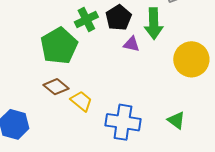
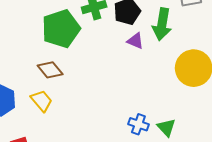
yellow trapezoid: (81, 101) -> (42, 101), moved
blue cross: (123, 122) -> (138, 124), moved, size x0.6

